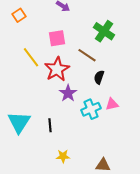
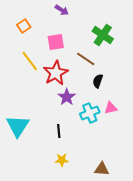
orange square: (19, 15) -> (24, 26), moved
black line: (50, 125) -> (59, 131), moved

